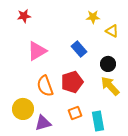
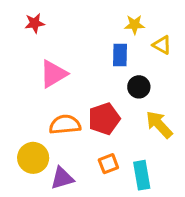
blue rectangle: (79, 49) -> (120, 55), moved, turned 42
black circle: (108, 64) -> (139, 87), moved
orange semicircle: (45, 86) -> (65, 125), turned 105

